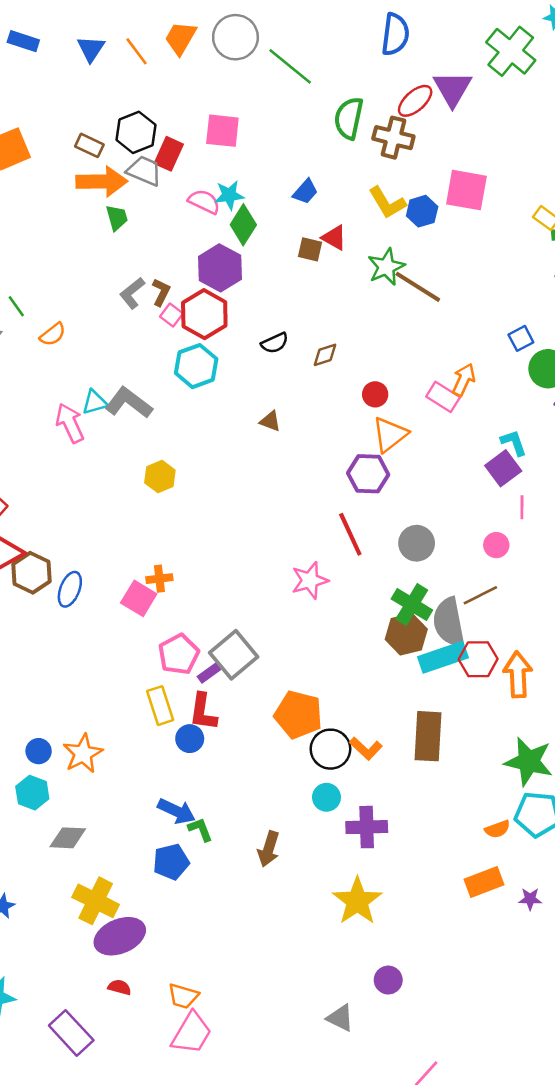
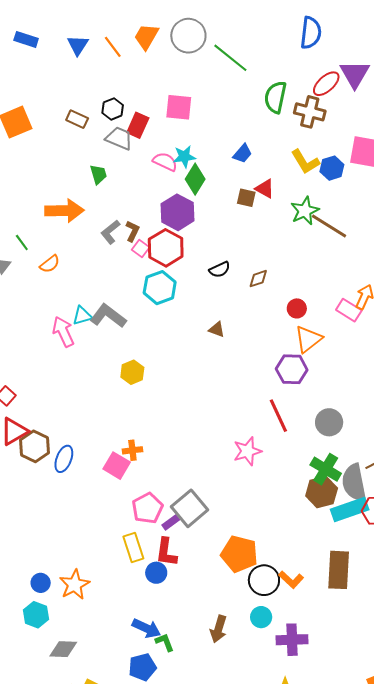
black hexagon: (136, 132) -> (113, 109), size x0.7
orange arrow: (102, 181) -> (64, 211), moved
brown arrow: (269, 849) -> (218, 629), moved

